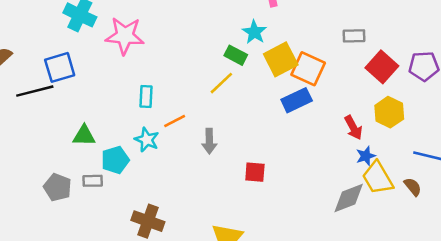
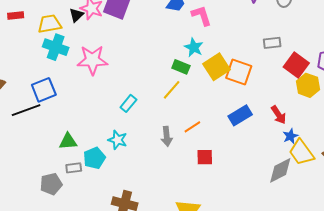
cyan rectangle: (146, 96) -> (128, 103), moved, turned 42
blue rectangle: (297, 100) -> (240, 115), moved
yellow hexagon: (389, 112) -> (308, 85), moved
orange line: (175, 121) -> (192, 127), moved
gray rectangle: (93, 181) -> (74, 168), moved
gray pentagon: (57, 187) -> (51, 184), turned -30

